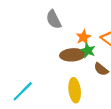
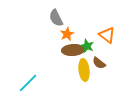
orange star: (83, 37) -> (67, 34), moved
yellow ellipse: (75, 90) -> (84, 70), moved

